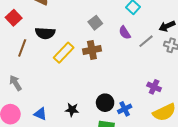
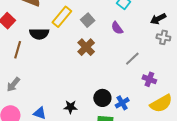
gray line: (146, 41) -> (132, 59), moved
brown cross: (92, 50) -> (86, 47), turned -30
yellow rectangle: (64, 53) -> (62, 17), moved
gray arrow: (15, 83) -> (13, 84), turned -105

